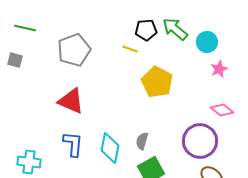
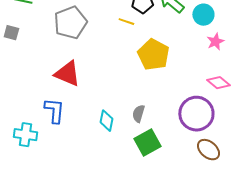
blue L-shape: (73, 144) -> (54, 111), moved
cyan diamond: (110, 148) -> (106, 121), size x0.7

